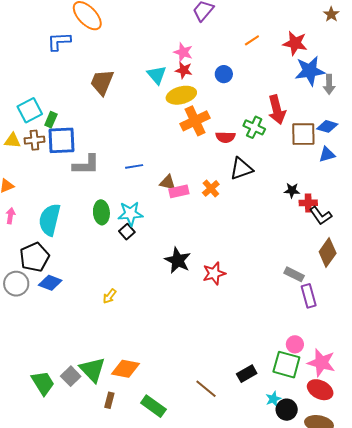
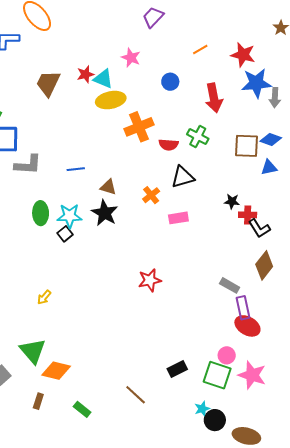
red star: (184, 70) -> (85, 74), moved, turned -30
cyan triangle: (157, 75) -> (103, 79), turned -30
yellow ellipse: (181, 95) -> (111, 100), moved
red arrow: (277, 110) -> (214, 98), moved
pink rectangle: (179, 191) -> (178, 218), moved
black star: (178, 260) -> (105, 213), moved
green triangle: (93, 370) -> (33, 351), moved
black rectangle: (247, 374) -> (177, 369), moved
red ellipse: (320, 390) -> (247, 326), moved
green rectangle: (153, 406) -> (82, 409), size x0.7

